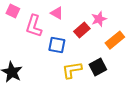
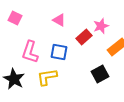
pink L-shape: (34, 26) -> (30, 52), moved
yellow L-shape: (72, 70) -> (47, 77), moved

